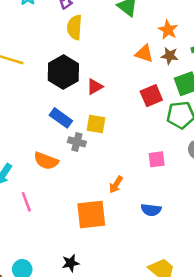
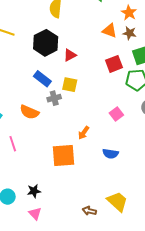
gray cross: (77, 142) -> (54, 98), turned -32
pink square: (157, 159) -> (116, 114), turned -32
black star: (71, 263) -> (34, 191), moved

